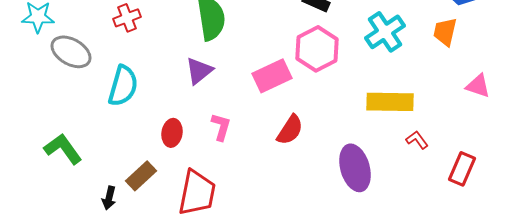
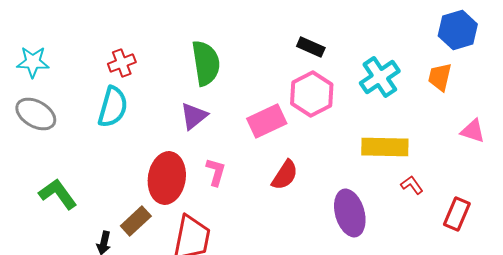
gray ellipse: (71, 52) -> (36, 114), moved
cyan semicircle: (123, 86) -> (113, 107), moved
red ellipse: (172, 133) -> (167, 178), size x1.8

